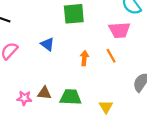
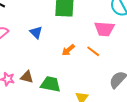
orange line: (111, 56) -> (93, 51), turned -32
orange arrow: (84, 58) -> (68, 50), turned -144

